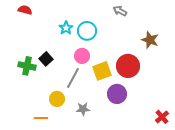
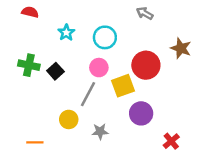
cyan star: (66, 28) -> (66, 33), moved
green cross: (27, 66) -> (29, 65), moved
red circle: (128, 66) -> (146, 65), moved
red cross: (162, 117) -> (171, 141), moved
orange line: (41, 118) -> (35, 142), moved

